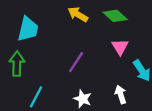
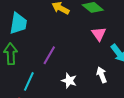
purple line: (76, 62) -> (49, 55), moved

